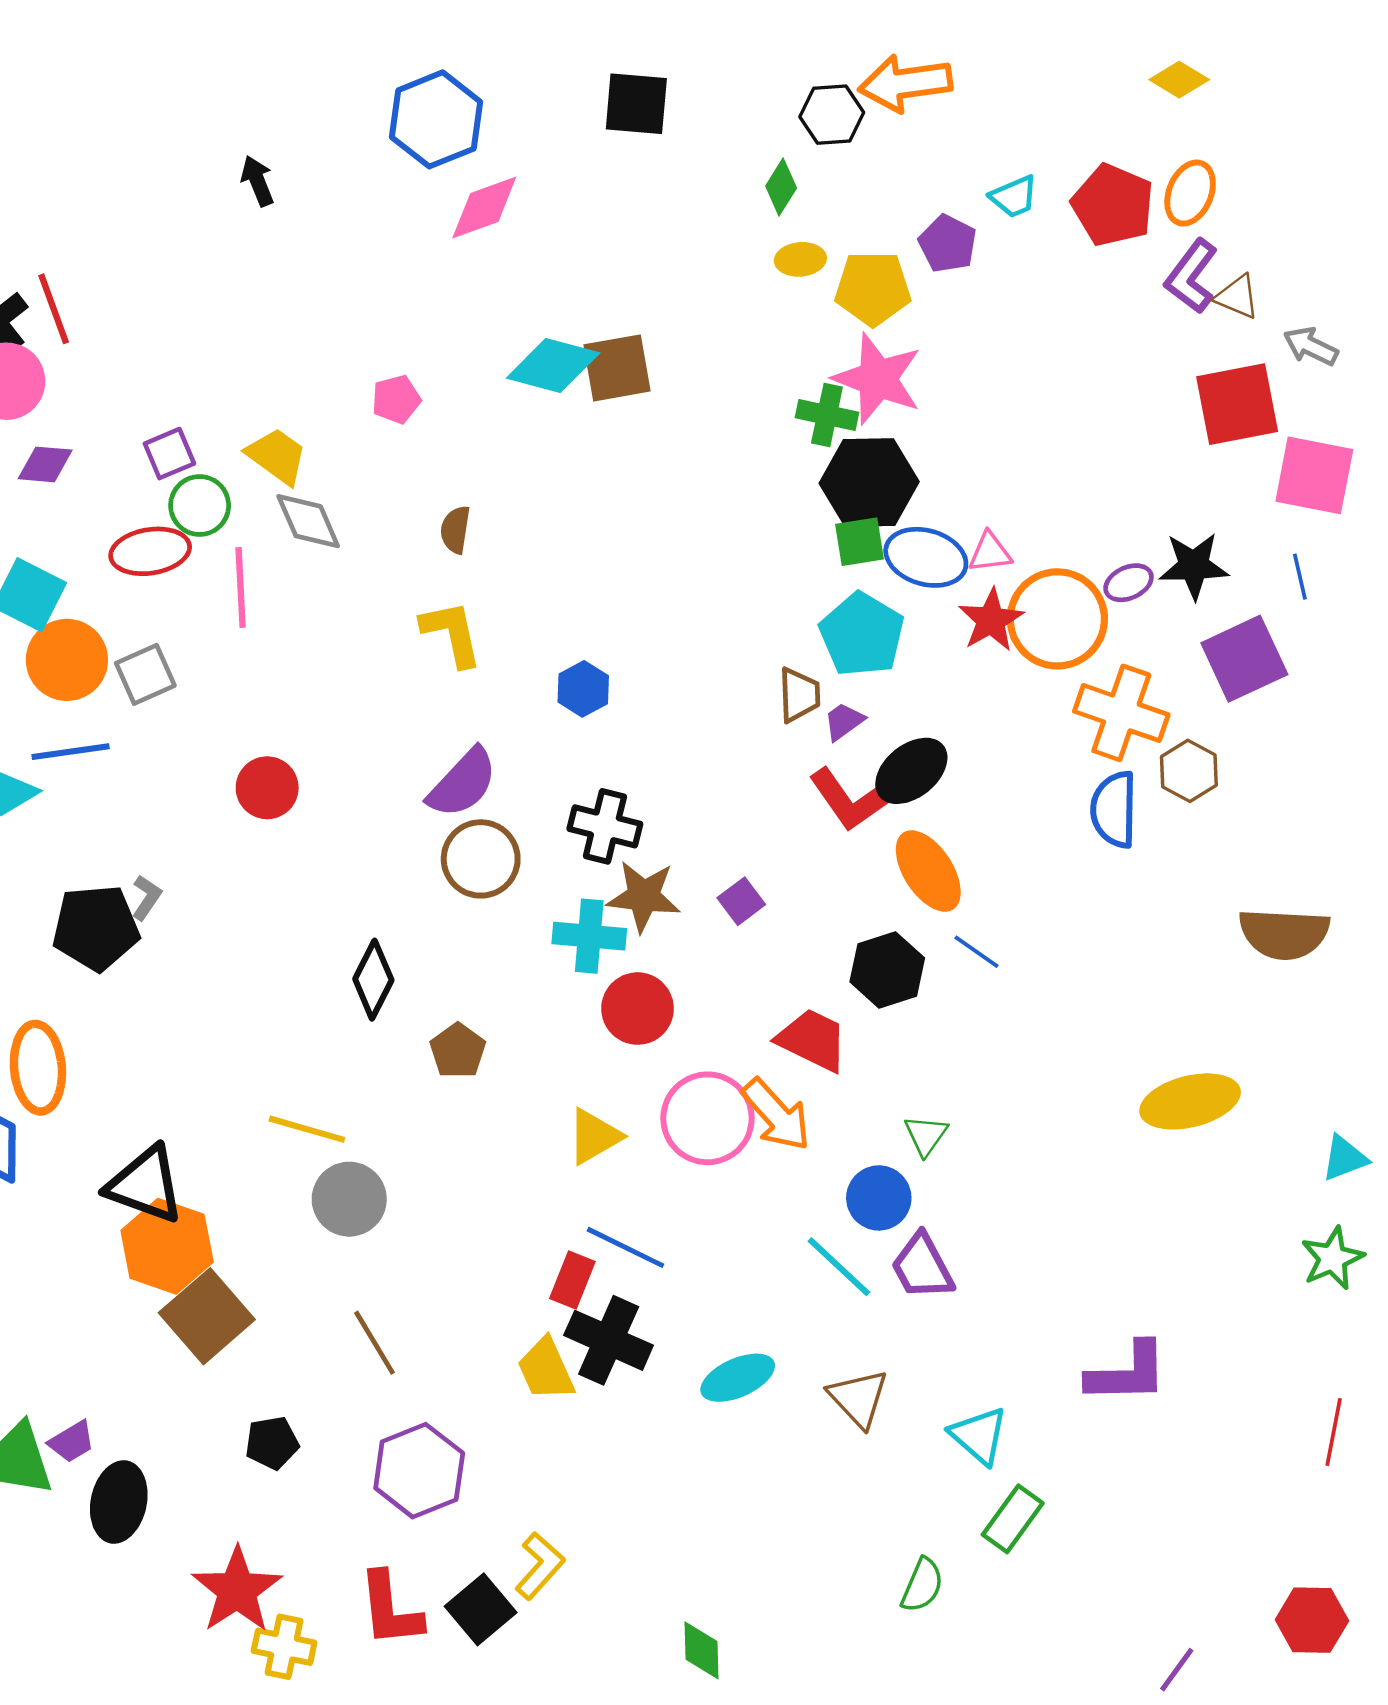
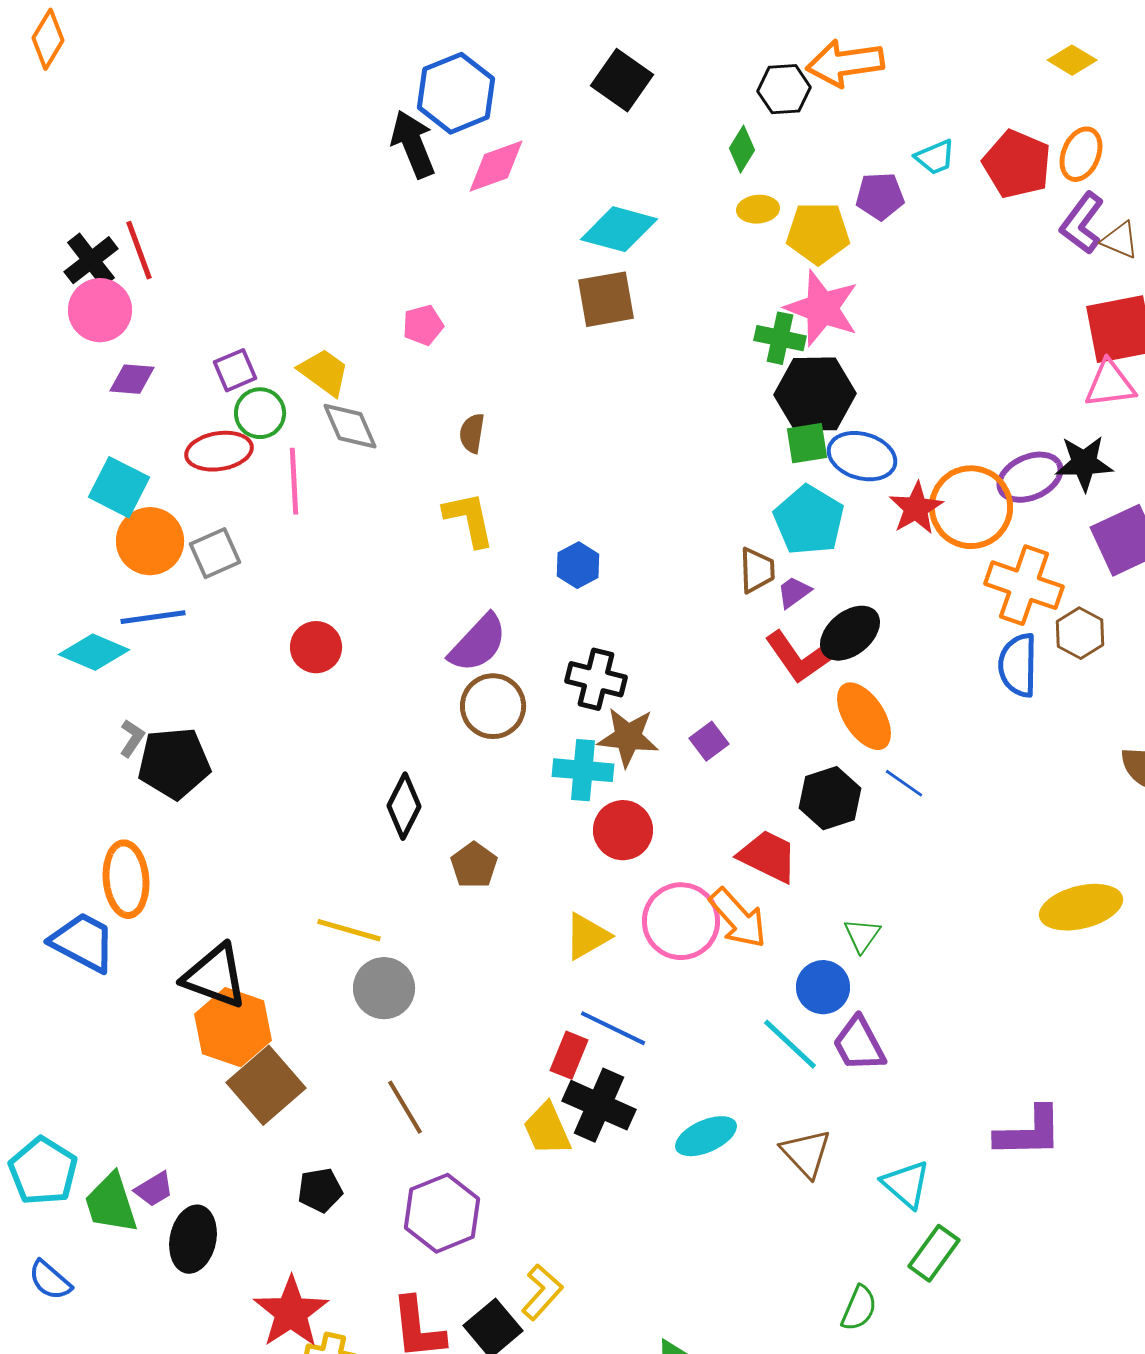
black square: (636, 104) -> (622, 80), turned 30
black arrow: (258, 181) -> (413, 144), moved, size x1.6
purple pentagon: (948, 244) -> (880, 196), turned -30
cyan diamond: (553, 366) -> (619, 229), moved
pink triangle: (990, 553) -> (1110, 384), moved, size x1.4
purple ellipse: (1129, 583) -> (1030, 477), size x1.6
gray L-shape: (147, 898) -> (132, 738), moved

